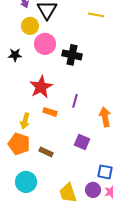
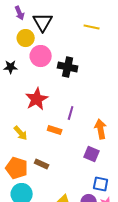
orange rectangle: (50, 112) -> (55, 130), moved
yellow arrow: (25, 121) -> (21, 133), turned -56
purple square: (82, 142) -> (92, 154), moved
orange pentagon: (19, 144) -> (17, 168), moved

